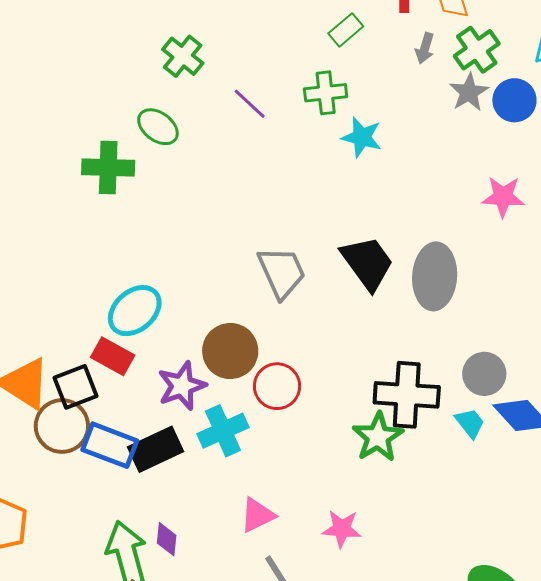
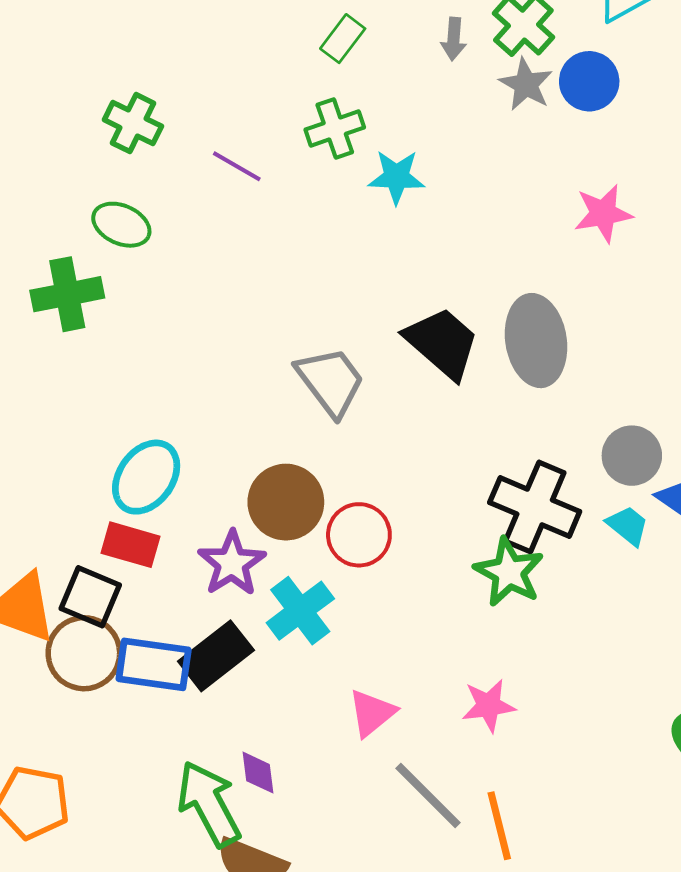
black square: (76, 387) -> (90, 597), turned -33
black cross: (407, 395) -> (535, 507), turned 32

